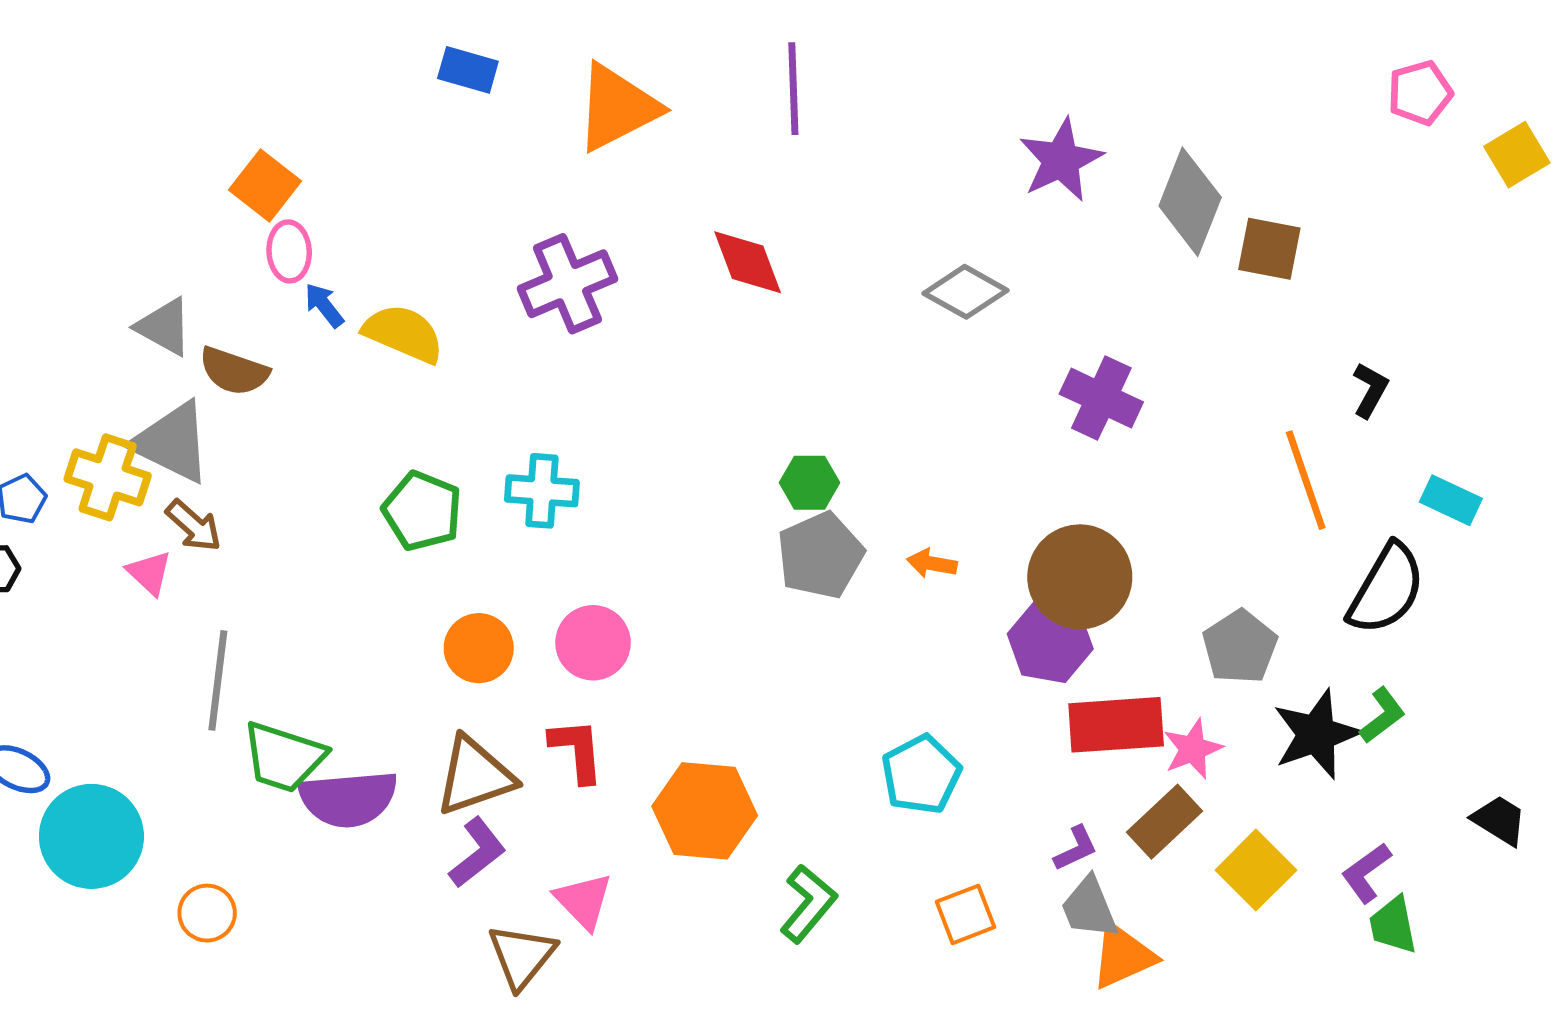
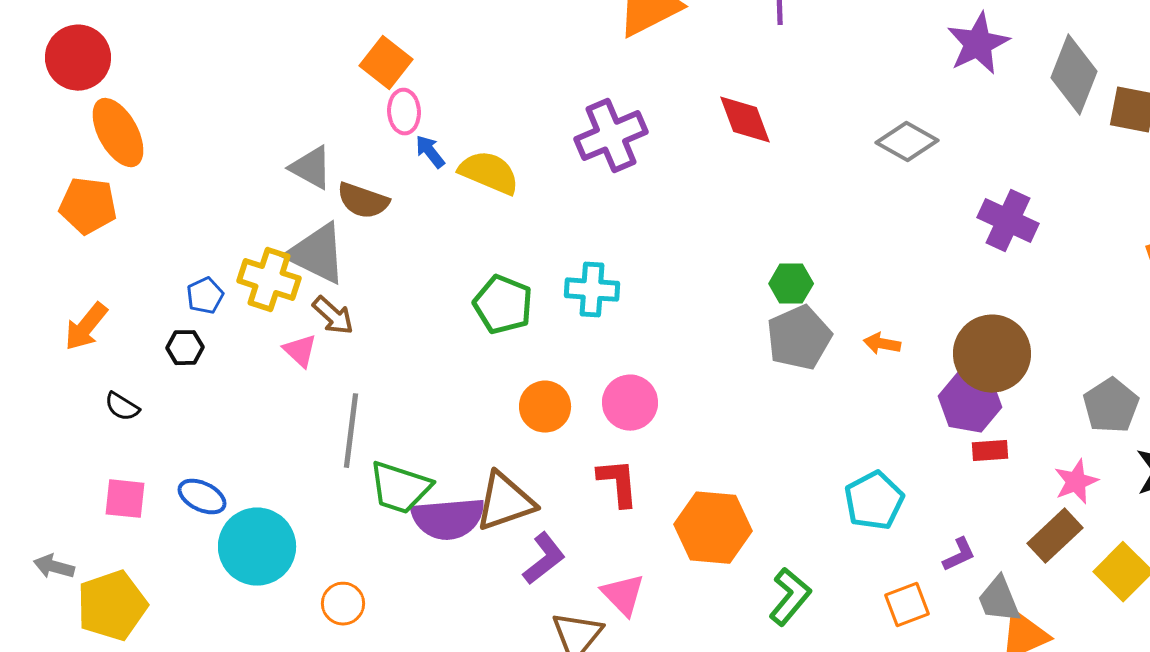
red rectangle: (1116, 725) -> (990, 451), moved, size x0.5
brown triangle: (475, 776) -> (505, 502), moved
purple L-shape: (1076, 849) -> (959, 555), moved

